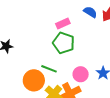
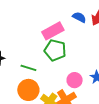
pink rectangle: (63, 24) -> (53, 31), size x1.5
green line: (49, 69) -> (28, 68), moved

